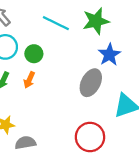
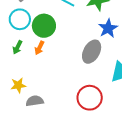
green circle: (34, 54) -> (44, 26), size x1.5

